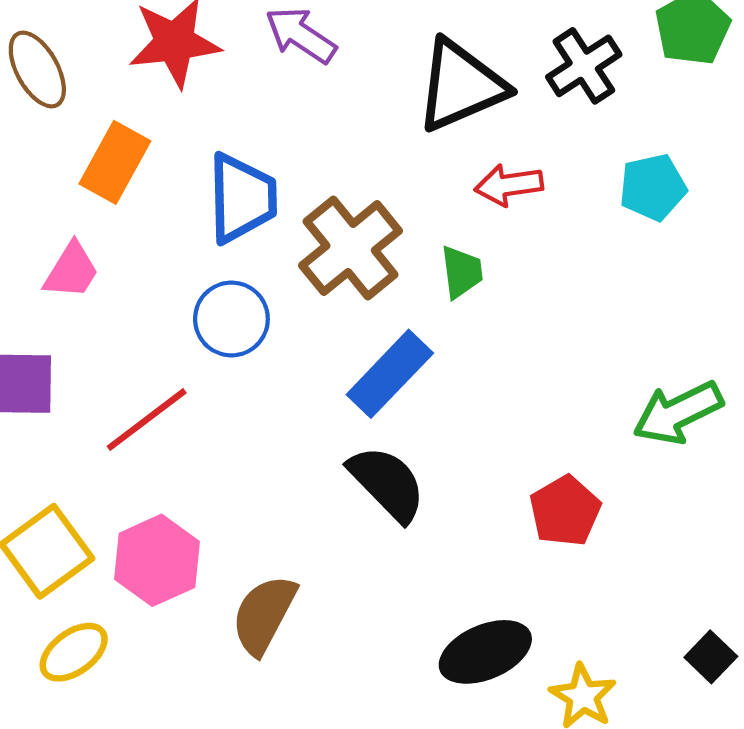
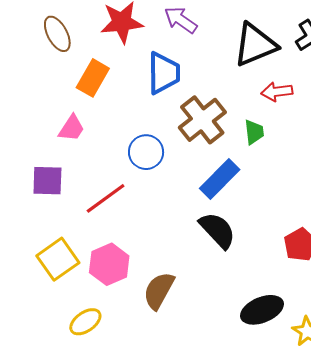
blue trapezoid: (242, 198) -> (164, 73), moved
yellow ellipse: (74, 652) -> (85, 322), moved

